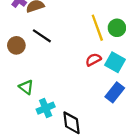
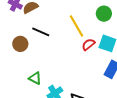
yellow line: (97, 28) -> (76, 26), moved

